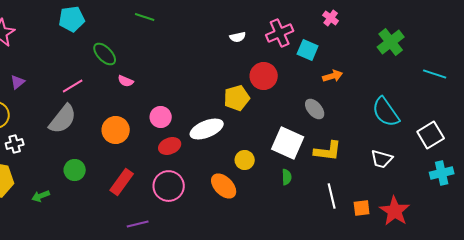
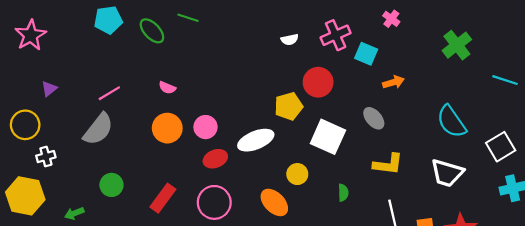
green ellipse: (105, 54) -> (152, 31), moved
orange circle: (116, 130) -> (167, 128), moved
white square: (288, 143) -> (328, 137), moved
white trapezoid: (382, 159) -> (447, 173), size x1.4

